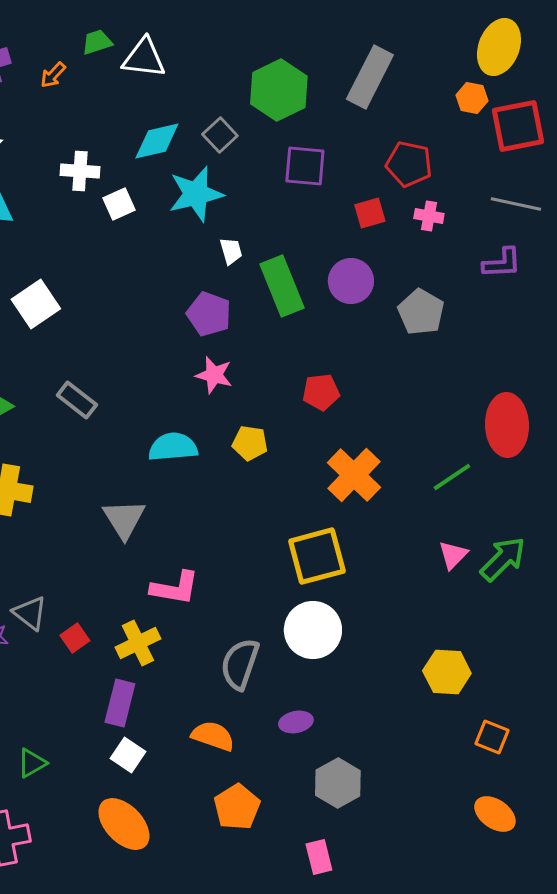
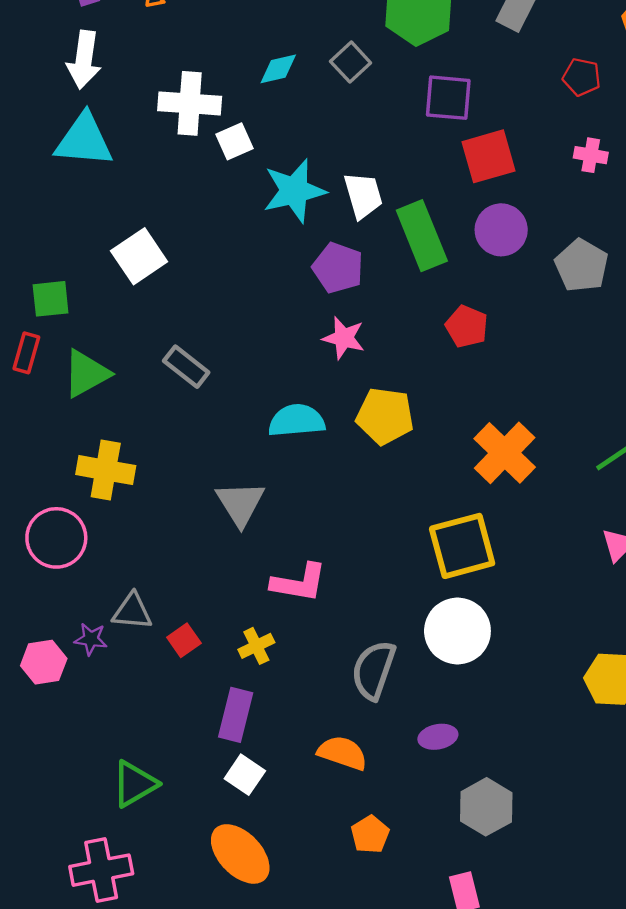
cyan diamond: (157, 141) -> (278, 69), size x0.7
red pentagon: (409, 164) -> (582, 77), moved, size x0.7
white cross: (80, 171) -> (190, 103), size x1.4
cyan star: (196, 194) -> (294, 191), moved
red square: (370, 213) -> (488, 156), moved, size x1.5
white trapezoid: (231, 251) -> (363, 195), size x1.5
red pentagon: (321, 392) -> (467, 326), moved, turned 30
yellow pentagon: (250, 443) -> (385, 416), size x1.4
gray triangle: (30, 613) -> (132, 611), turned -33
yellow cross: (138, 643) -> (256, 646), size x0.7
green triangle: (32, 763) -> (134, 784), size x1.4
orange pentagon: (237, 807) -> (370, 834), size x0.7

